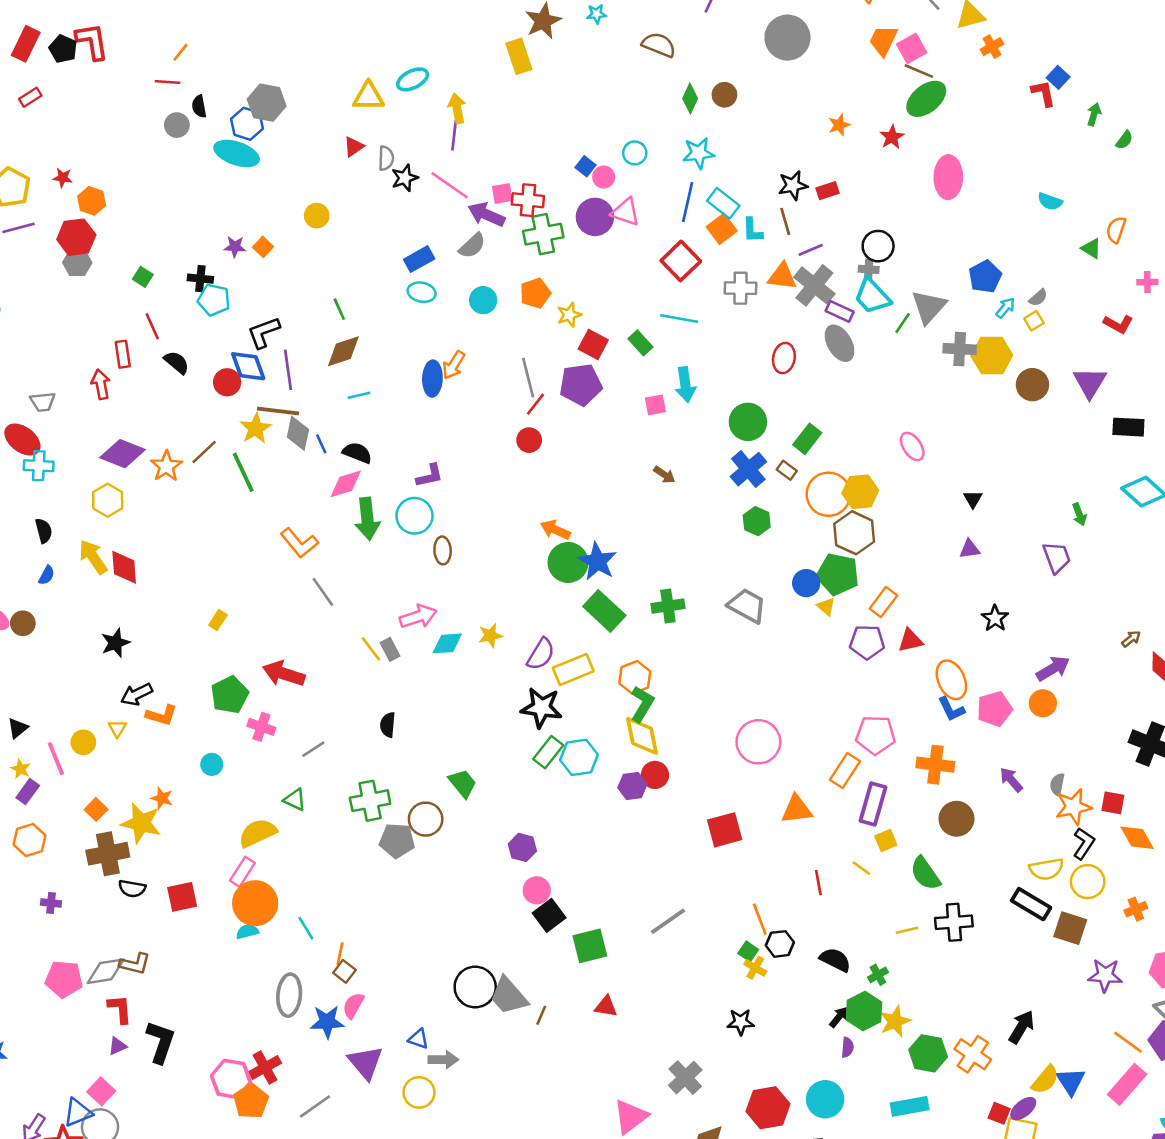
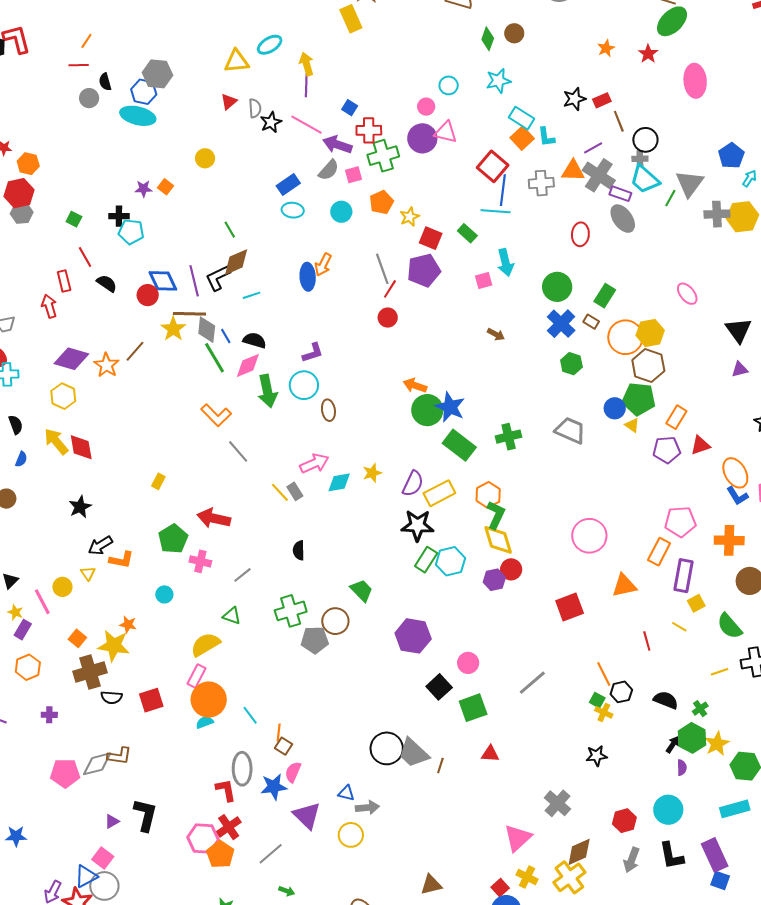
blue square: (585, 166) -> (350, 108), moved
pink square: (502, 194) -> (354, 175), moved
blue line: (688, 202) -> (503, 190), moved
brown line: (785, 221) -> (619, 121), moved
black L-shape: (264, 332) -> (218, 278), moved
green line: (243, 472) -> (215, 358), moved
black triangle: (973, 499) -> (738, 330), size x1.8
purple hexagon: (522, 847) -> (413, 636), size x1.6
pink circle: (537, 890) -> (468, 663), moved
red L-shape: (120, 1009) -> (226, 790), moved
red hexagon: (768, 1108) -> (624, 821), size x0.7

